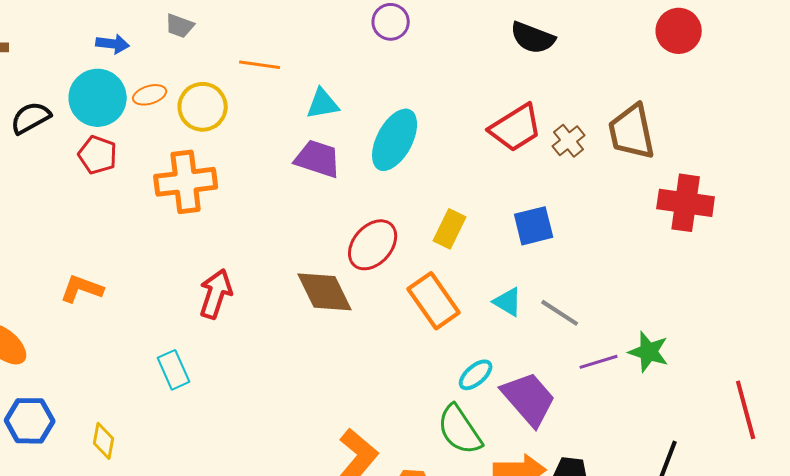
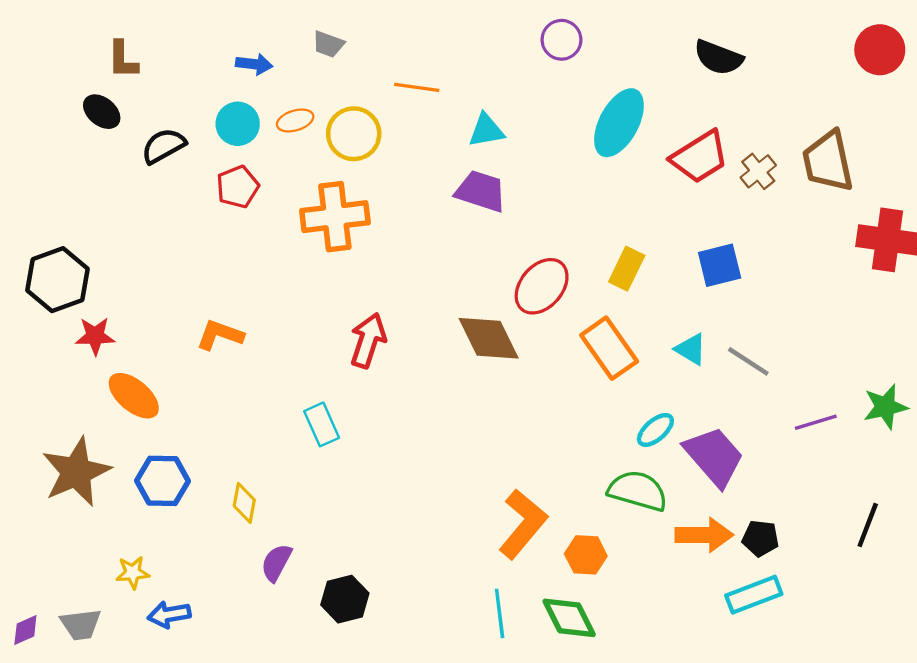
cyan circle: (98, 98) -> (238, 124), size x0.7
cyan ellipse: (395, 140) -> (619, 123), moved
red pentagon: (98, 155) -> (238, 187), turned 30
green star: (649, 352) -> (885, 407), moved, turned -30
purple line: (599, 362) -> (816, 422), moved
green semicircle: (460, 430) -> (638, 491), turned 140

